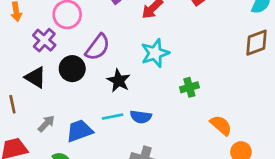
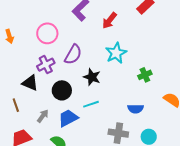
purple cross: (44, 40) -> (46, 65), moved, turned 30
black circle: (72, 69) -> (62, 90), moved
blue semicircle: (141, 117) -> (135, 109), moved

